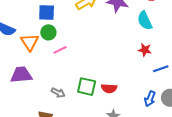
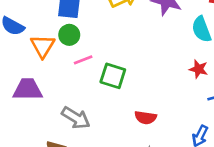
green square: (87, 87) -> (113, 76), moved
gray arrow: (58, 93) -> (76, 118), size x1.5

